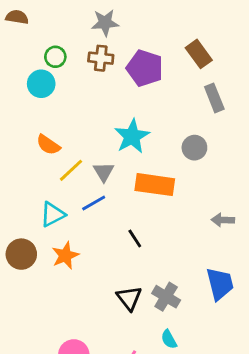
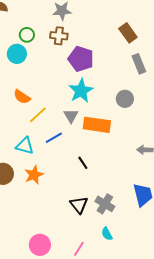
purple pentagon: (145, 68) -> (81, 59), moved
gray triangle: (104, 172) -> (71, 116), moved
cyan triangle: (53, 214) -> (25, 146), turned 42

